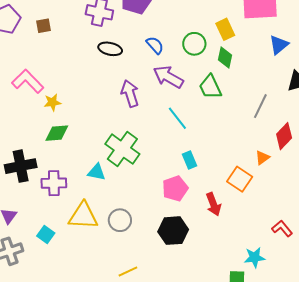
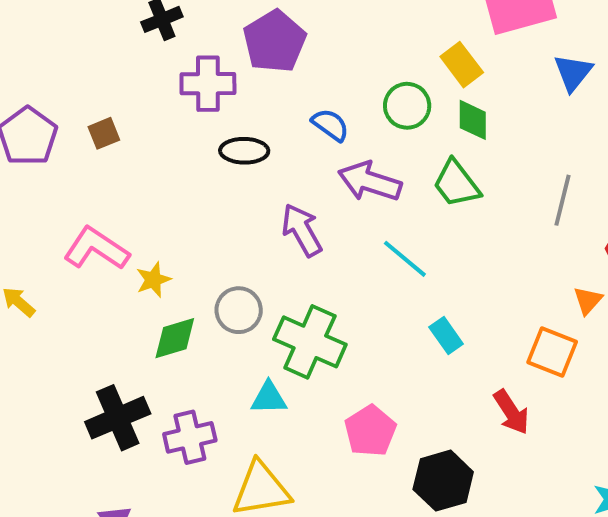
pink pentagon: (175, 189) -> (370, 431), moved
gray circle: (120, 220) -> (239, 310), moved

